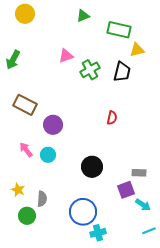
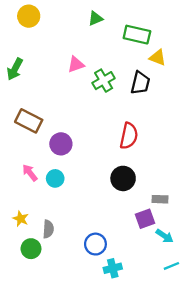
yellow triangle: (137, 50) -> (158, 58), turned 35
red semicircle: (112, 118) -> (129, 136), size x1.6
black circle: (92, 167) -> (123, 178), moved
blue circle: (83, 212) -> (95, 244), size x0.7

